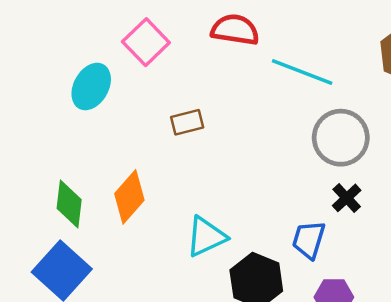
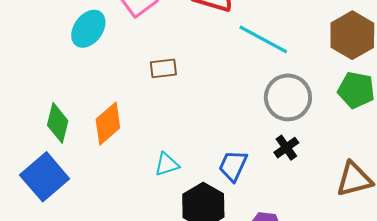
cyan triangle: (206, 237) -> (167, 164), size x0.7
blue trapezoid: (309, 240) -> (233, 166), moved

